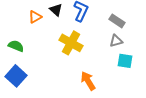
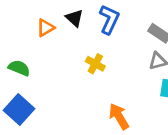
yellow cross: (71, 43) -> (95, 64), size x0.6

